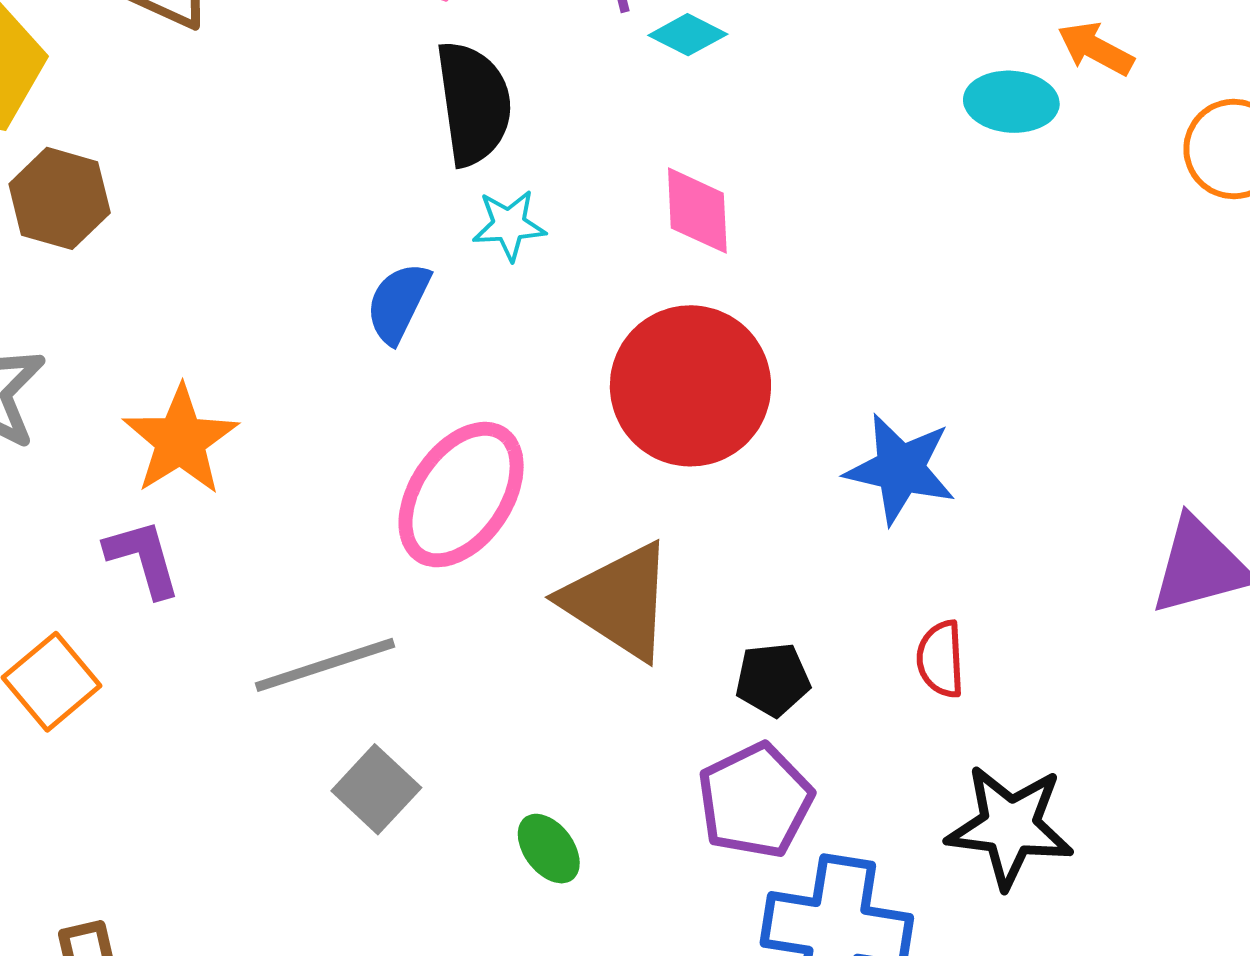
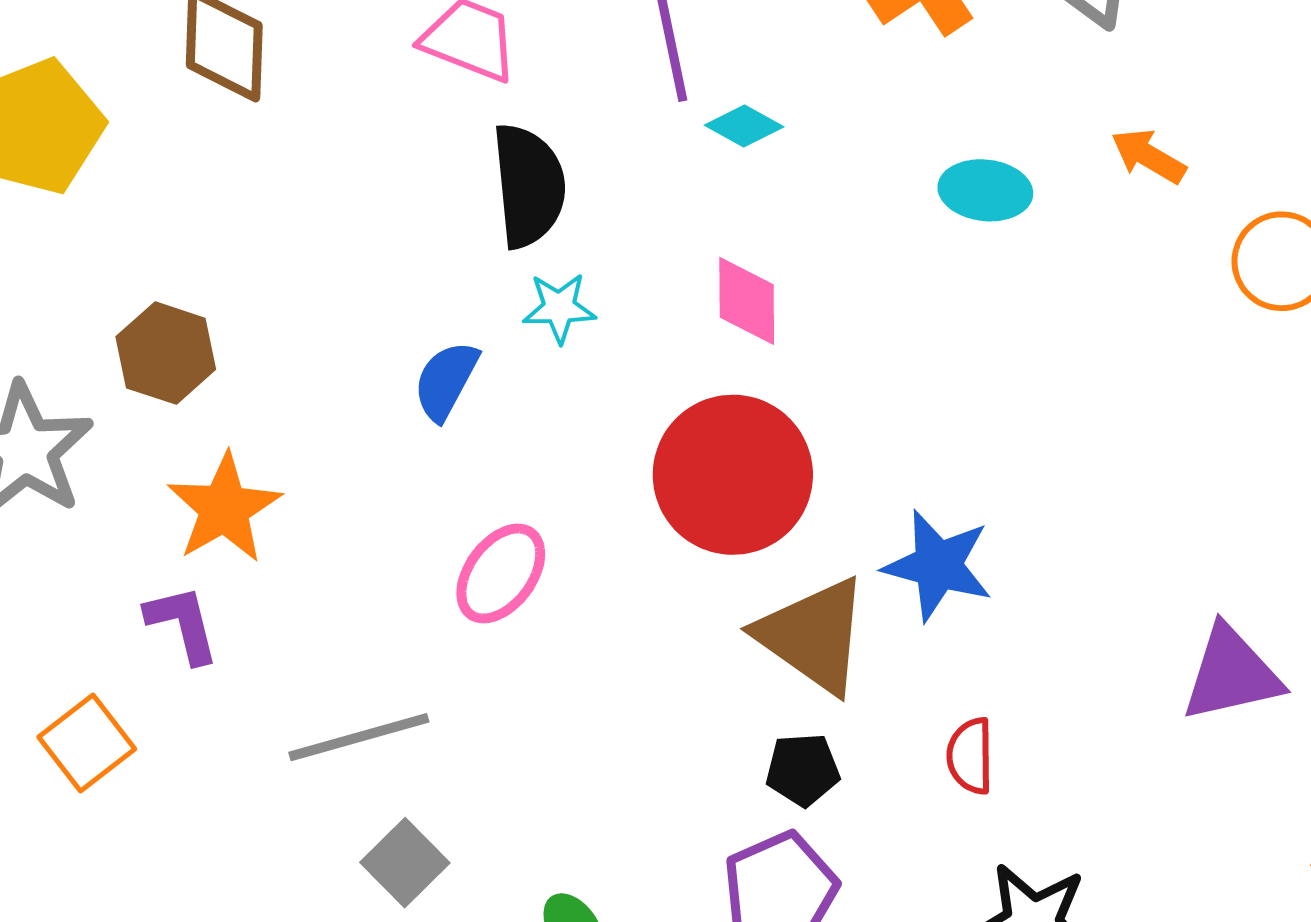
cyan ellipse: (1011, 102) -> (985, 190), moved
brown hexagon: (60, 198) -> (166, 353), moved
pink ellipse: (461, 495) -> (501, 573), size x0.7
brown triangle: (619, 601) -> (813, 635), moved

